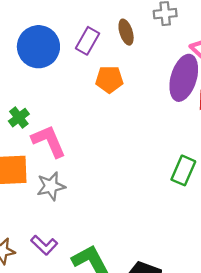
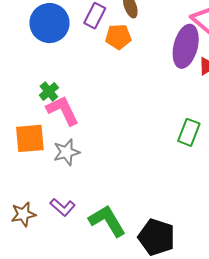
orange pentagon: (109, 79) -> (118, 37), moved
green cross: (19, 118) -> (49, 91), moved

